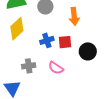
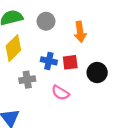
blue cross: (47, 40) -> (49, 61), turned 32
gray cross: (29, 66) -> (27, 80), moved

